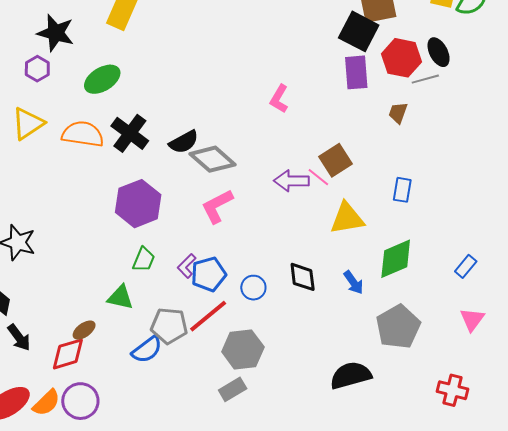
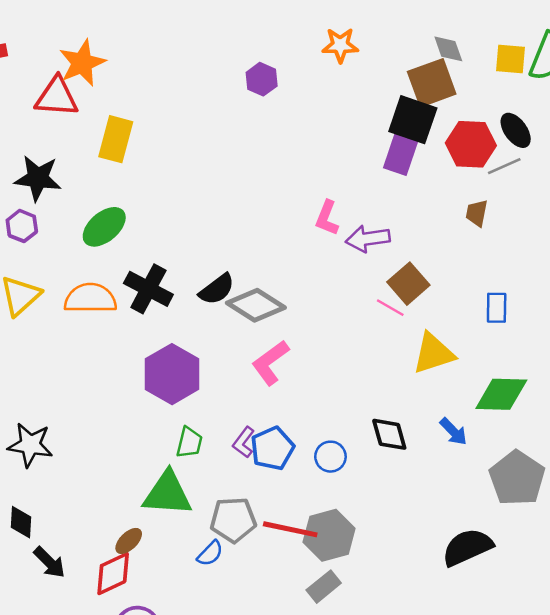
purple rectangle: (356, 72) -> (401, 153), moved, turned 32
purple arrow: (291, 181) -> (368, 239), moved
green diamond: (396, 259) -> (501, 394), turned 33
green triangle: (120, 297) -> (167, 494), size x1.5
red line: (208, 316) -> (290, 529), moved, turned 60
blue semicircle: (147, 350) -> (210, 553), size x0.7

